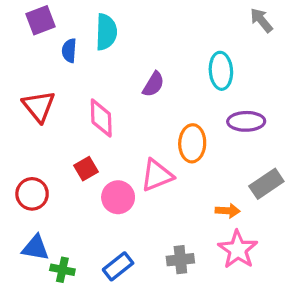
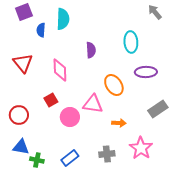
purple semicircle: (153, 84) -> (91, 50), turned -35
orange ellipse: (192, 143) -> (114, 85), turned -35
pink triangle: (157, 175) -> (93, 104), turned 30
orange arrow: (228, 211) -> (119, 123), moved

